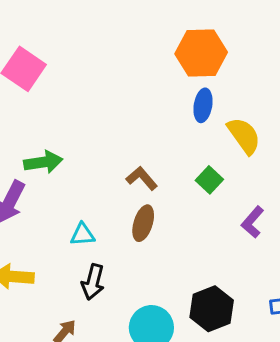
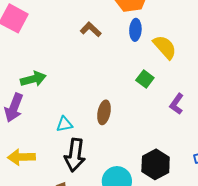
brown L-shape: (142, 178) -> (91, 29), moved
black arrow: (93, 282) -> (75, 155), size x1.4

